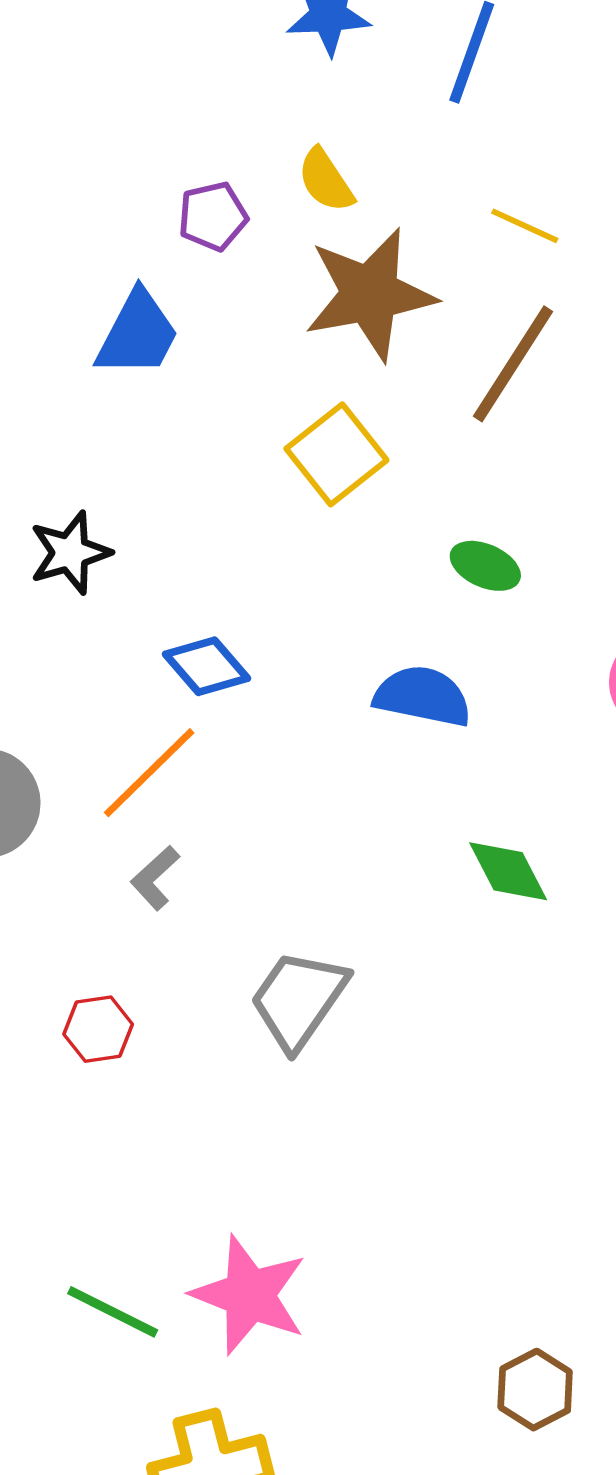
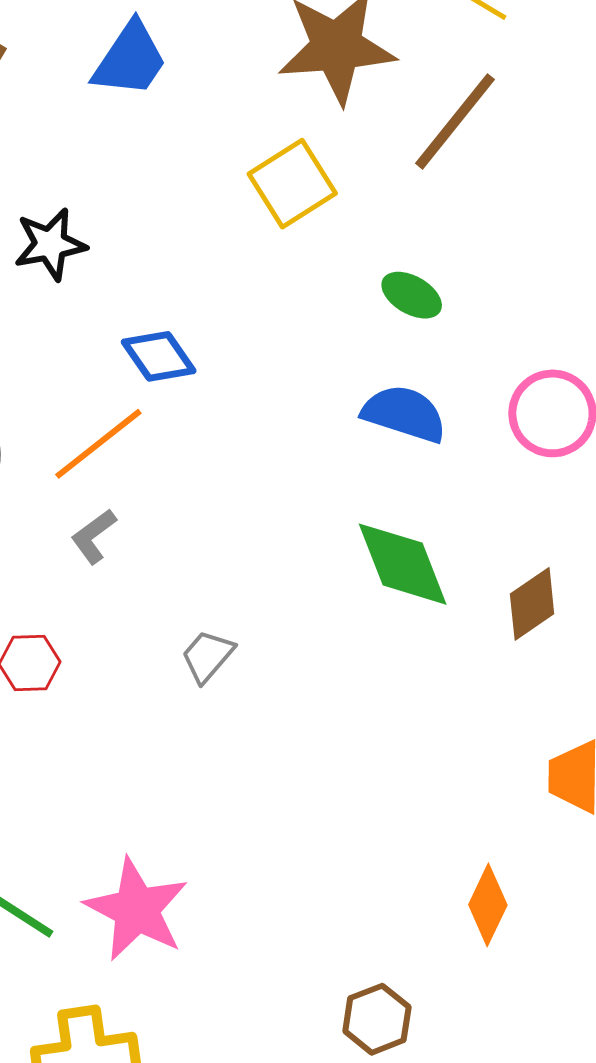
blue semicircle: (423, 696) -> (404, 414), moved
green diamond: (508, 871) -> (403, 564), size x1.4
gray trapezoid: (299, 999) -> (207, 656), size x0.6

